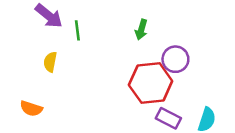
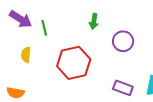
red hexagon: (151, 83) -> (74, 63), moved

